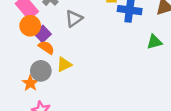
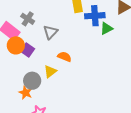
green triangle: (154, 42) -> (106, 28), moved
orange semicircle: (46, 47) -> (65, 57), moved

